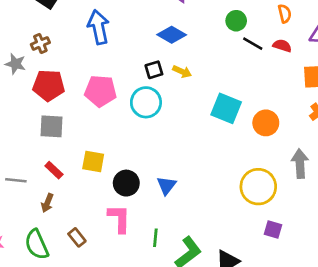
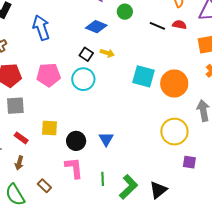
green circle: (236, 21) -> (125, 12), moved
black square: (154, 70) -> (86, 54), turned -32
orange circle: (266, 123) -> (174, 83), size x1.4

